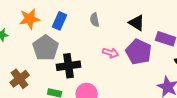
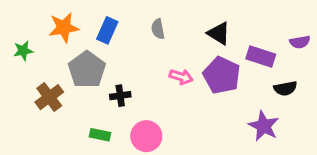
black cross: (69, 66) -> (120, 96), size x0.6
brown cross: (20, 79) -> (49, 97), moved

